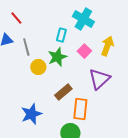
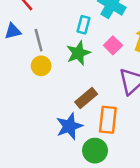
yellow circle: (38, 67) -> (41, 66), moved
blue star: (31, 114) -> (69, 126), moved

